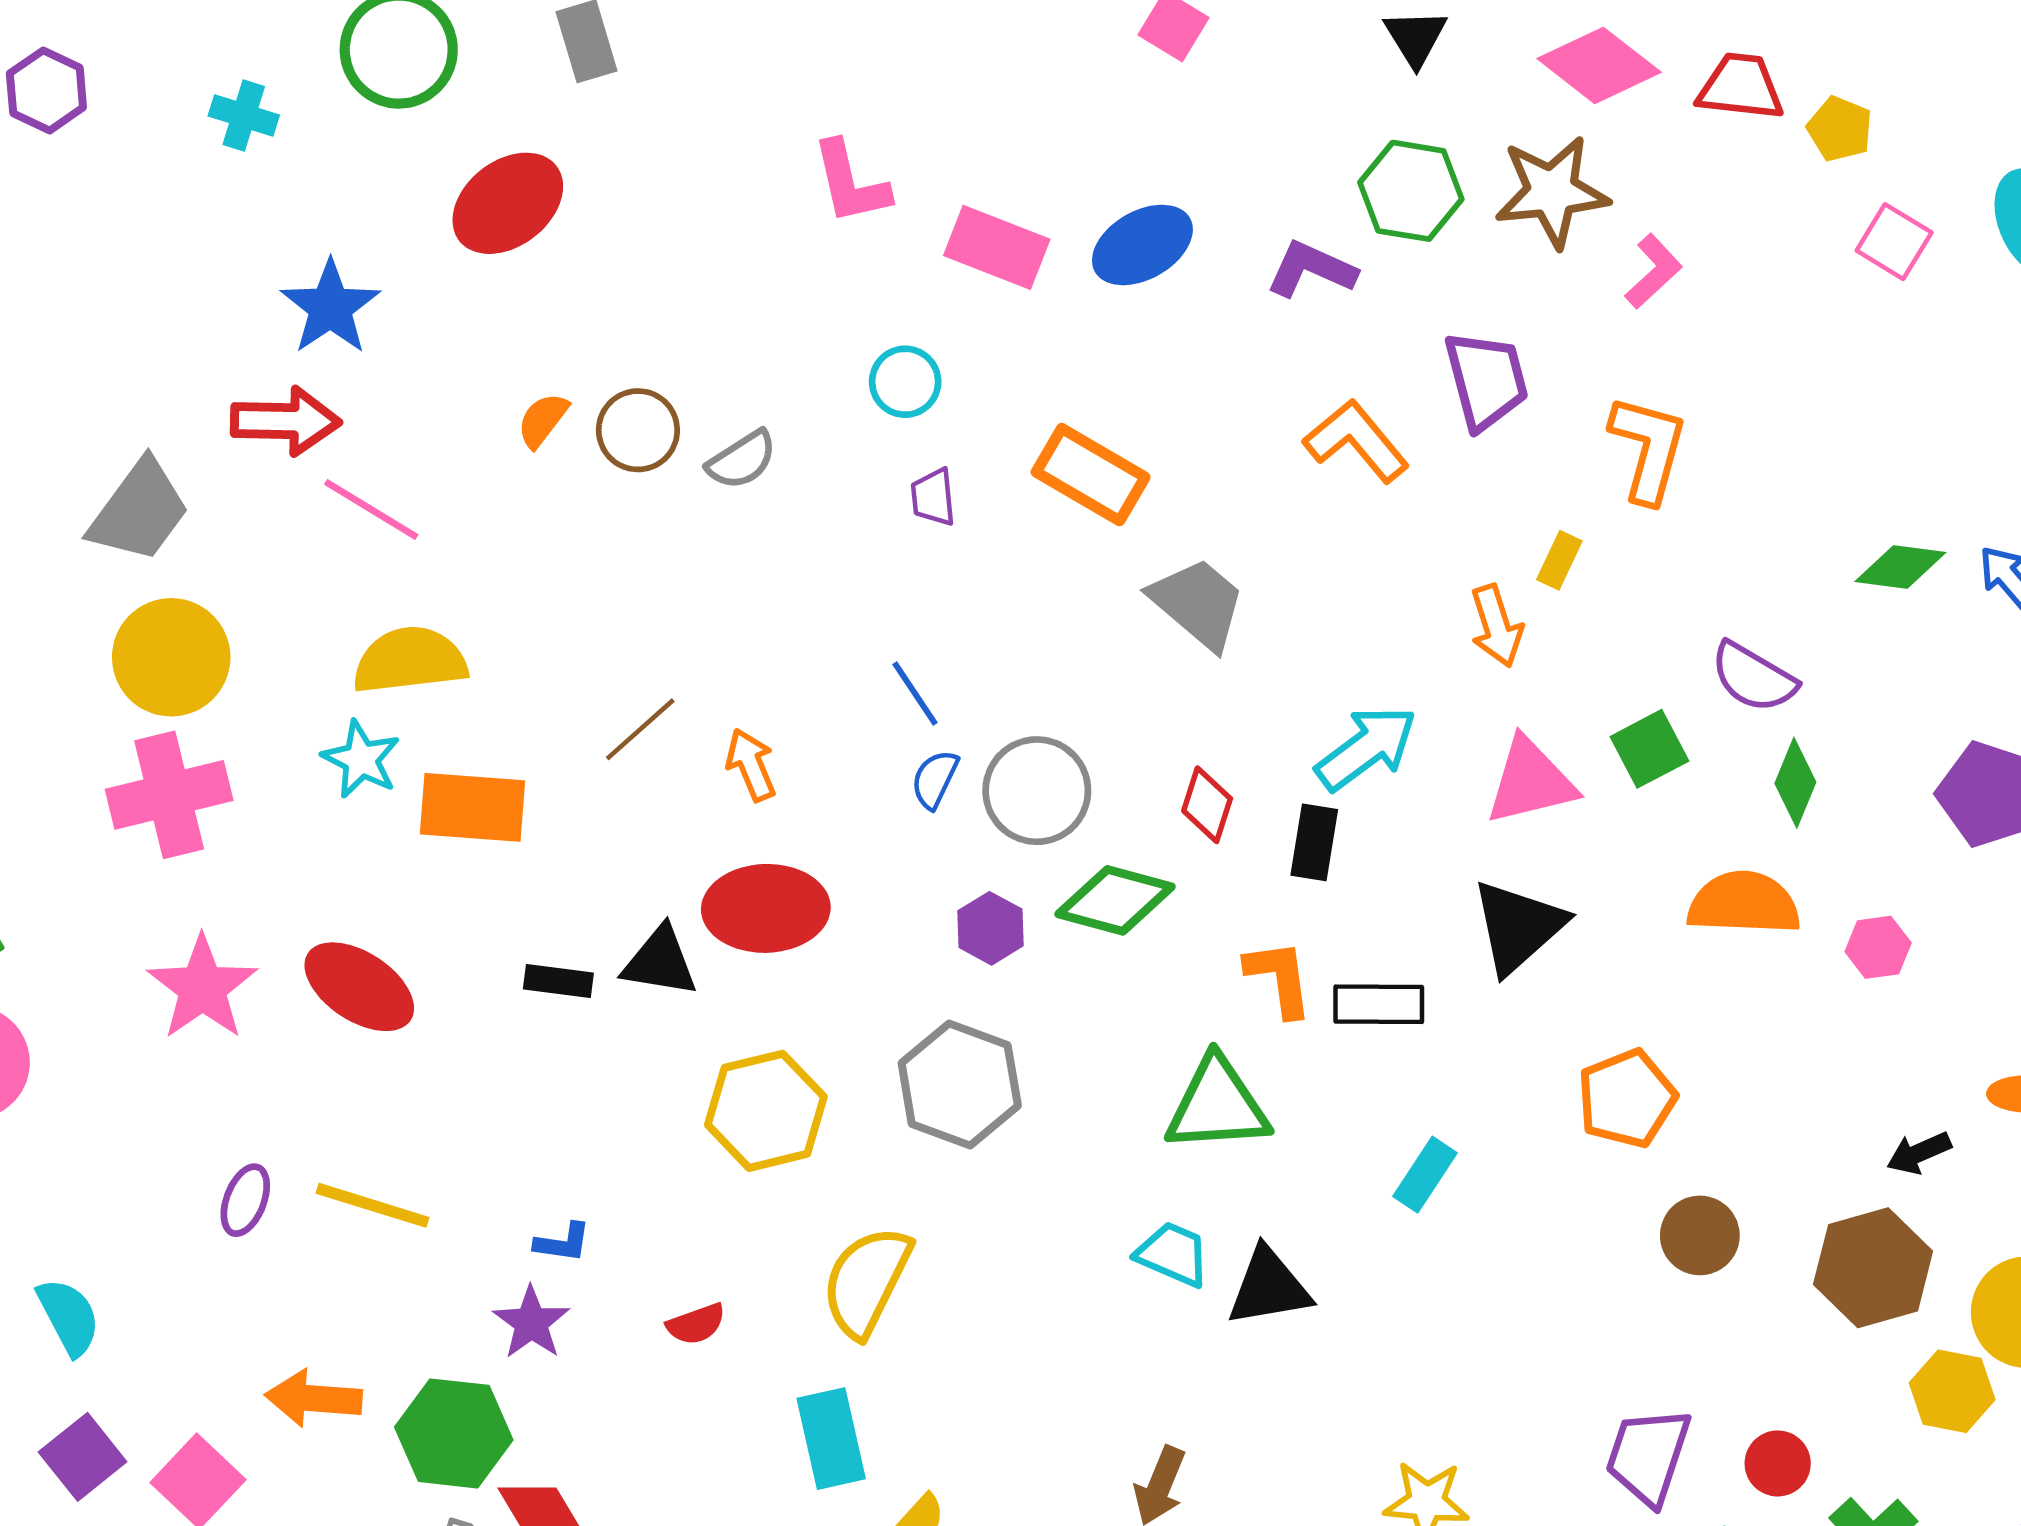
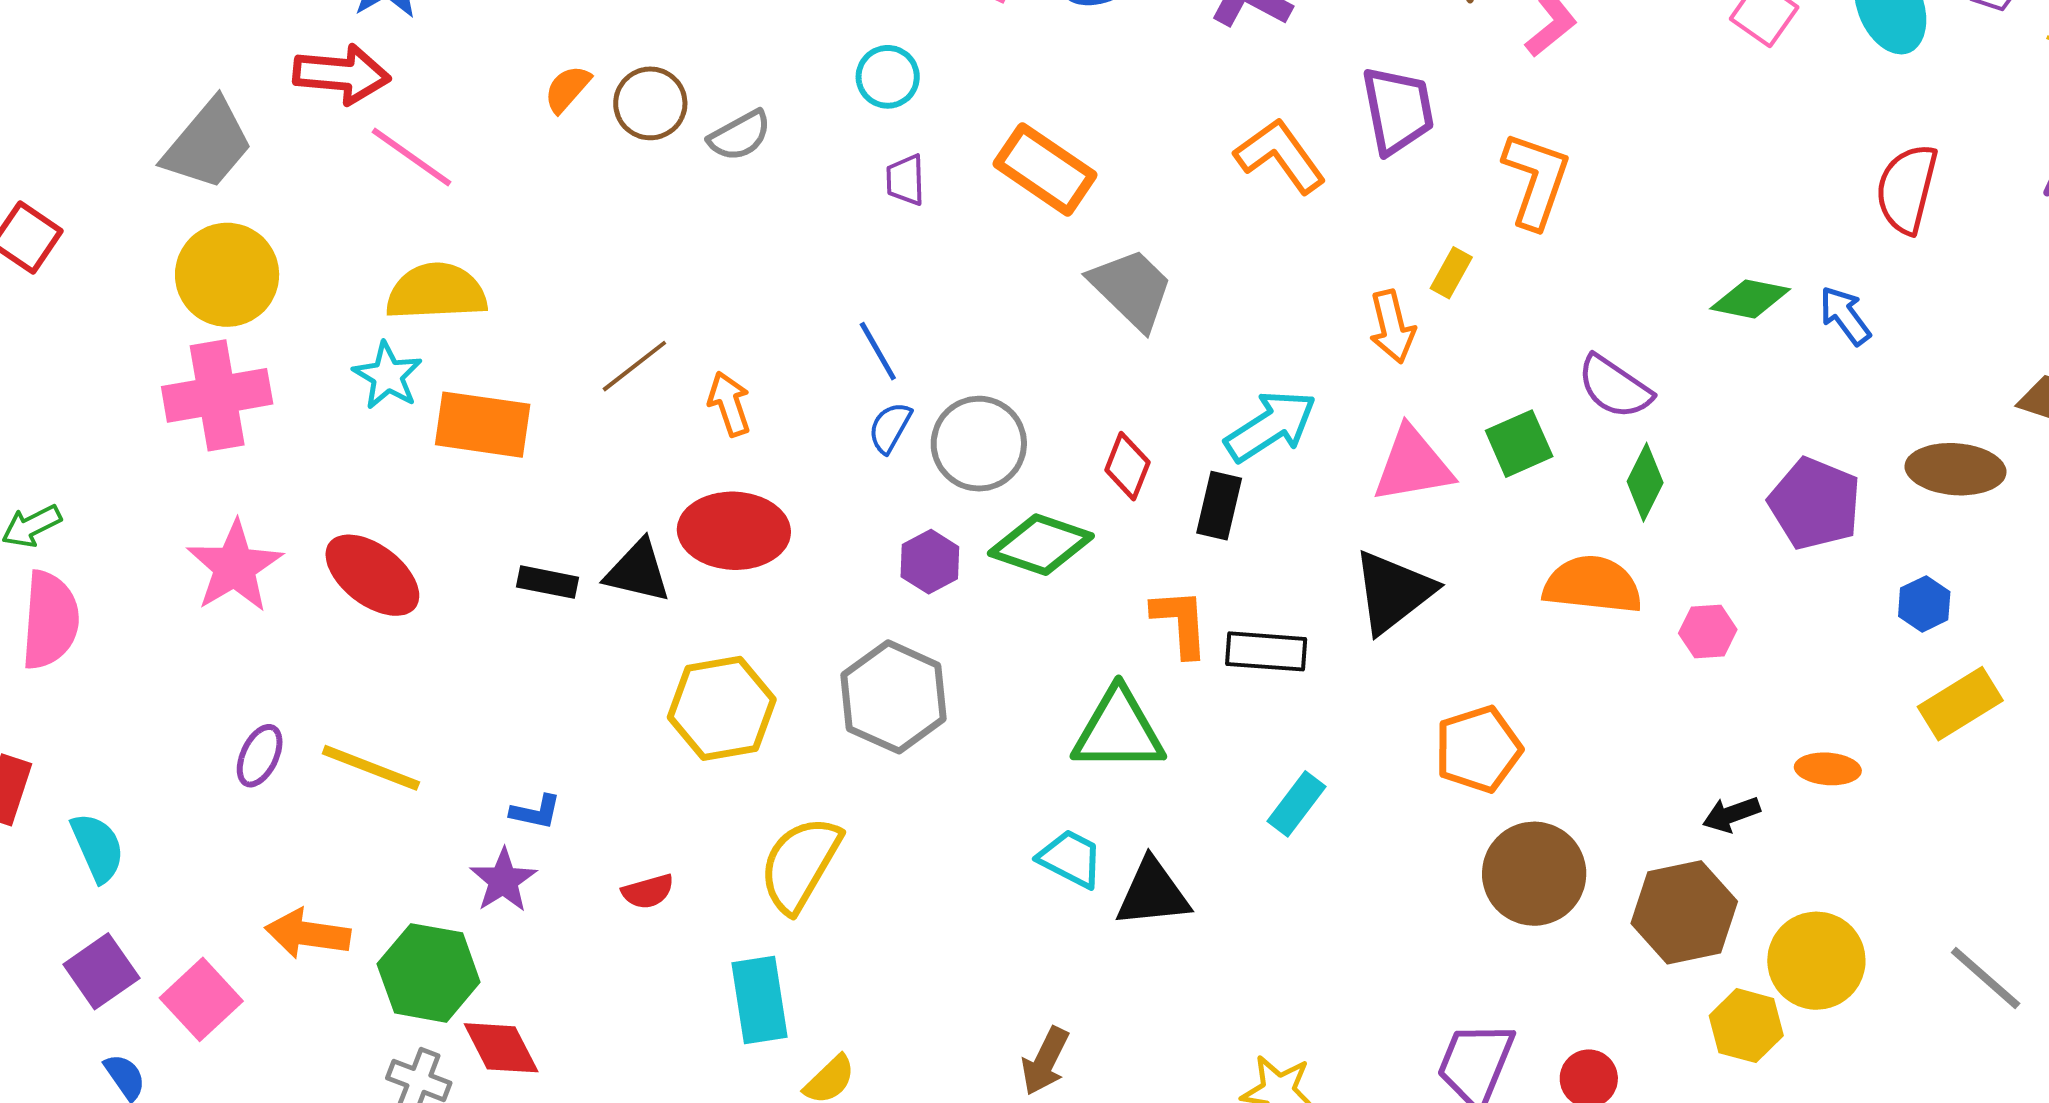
brown circle: (1700, 1235) -> (1534, 874), size x1.5

